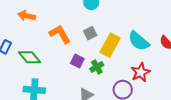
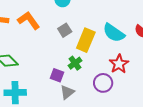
orange L-shape: (60, 34) -> (29, 20), moved
purple square: (77, 61) -> (57, 75), moved

